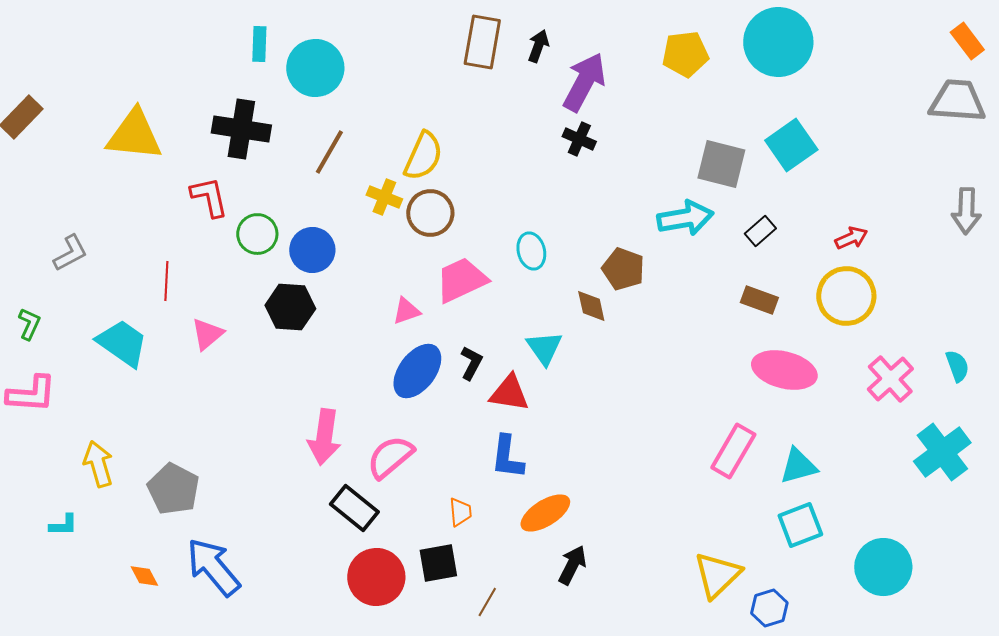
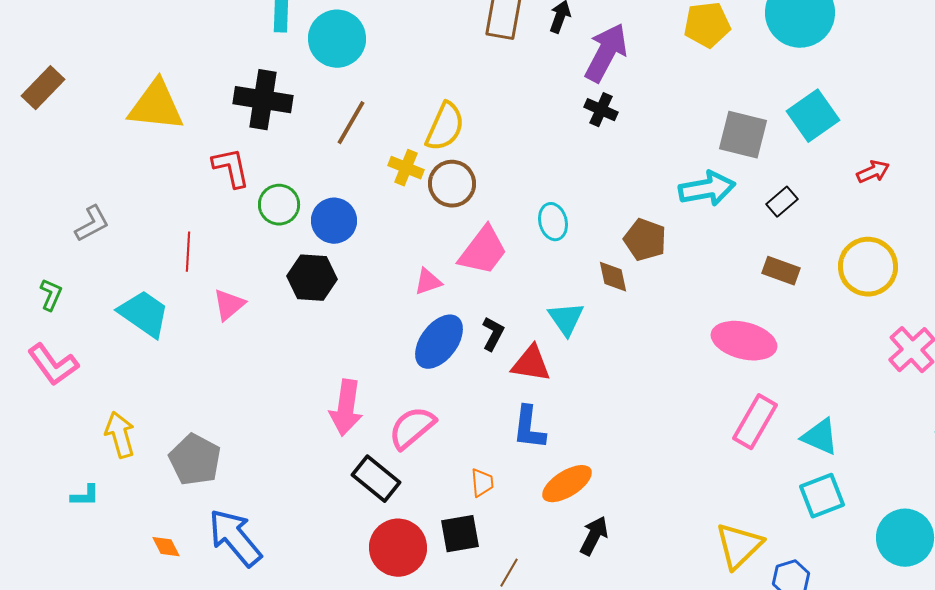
red arrow: (851, 238) -> (873, 172), moved
pink trapezoid: (461, 280) -> (483, 251), turned 152
pink ellipse: (784, 370) -> (744, 341), moved
pink L-shape: (31, 394) -> (53, 365), turned 50
cyan triangle: (798, 466) -> (820, 437), turned 39

